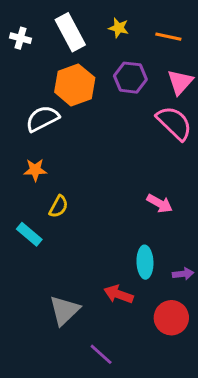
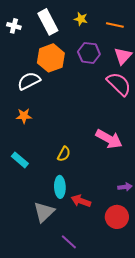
pink arrow: (160, 204) -> (109, 139), size x1.5
yellow semicircle: (59, 206) -> (64, 154), moved
cyan ellipse: (145, 262) -> (60, 187), moved

